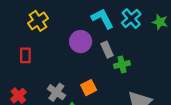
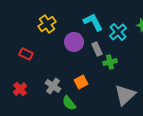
cyan cross: (131, 19) -> (118, 32), moved
yellow cross: (38, 21) -> (47, 24), moved
red rectangle: (25, 55) -> (26, 54), turned -64

